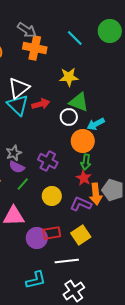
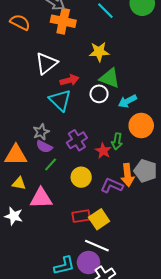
cyan triangle: (18, 105) -> (60, 100), moved
orange circle: (83, 141) -> (141, 126), moved
purple cross: (48, 161) -> (77, 140), turned 30
red star: (84, 178) -> (103, 151), moved
yellow square: (81, 235) -> (99, 219), moved
purple circle: (37, 238) -> (89, 262), moved
white line: (67, 261) -> (97, 246), turned 30

